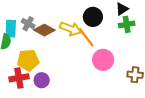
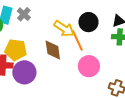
brown diamond: (44, 30) -> (53, 50), moved, turned 40
purple circle: (42, 80) -> (24, 72), size x1.5

